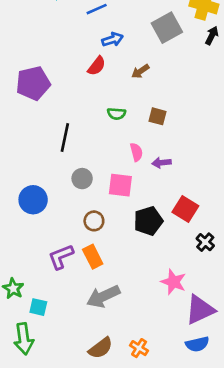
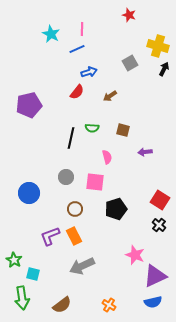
gray square: (167, 28) -> (130, 63), size x0.7
black line: (65, 138) -> (71, 138), moved
purple arrow: (162, 163) -> (145, 152), moved
red square: (185, 209) -> (160, 200), moved
brown semicircle: (101, 348) -> (62, 305), moved

